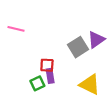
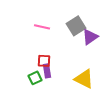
pink line: (16, 29) -> (42, 27), moved
gray square: (78, 47) -> (76, 26), moved

